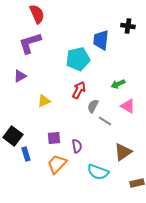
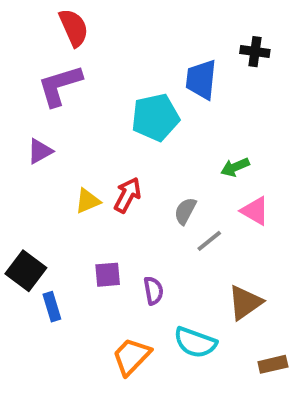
red arrow: (79, 90) -> (127, 195), moved
gray line: (105, 121) -> (209, 241), turned -72
orange trapezoid: (57, 164) -> (131, 356), moved

